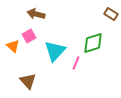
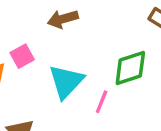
brown arrow: (36, 14) -> (63, 19), moved, turned -30

